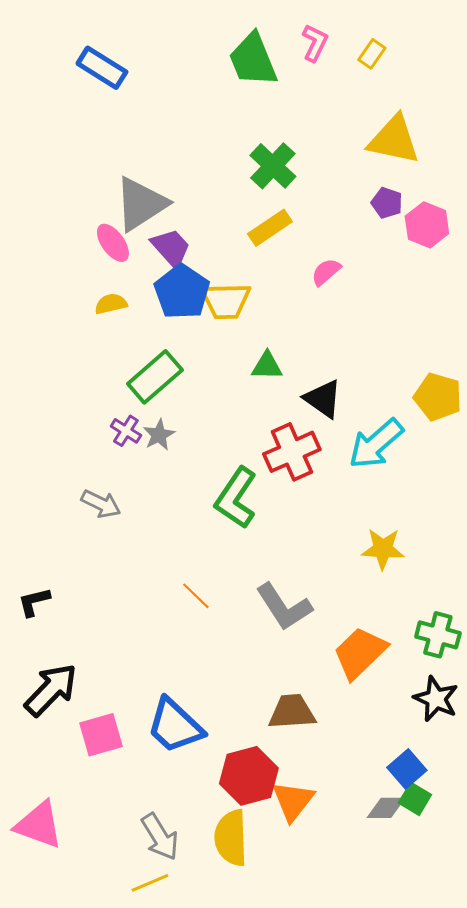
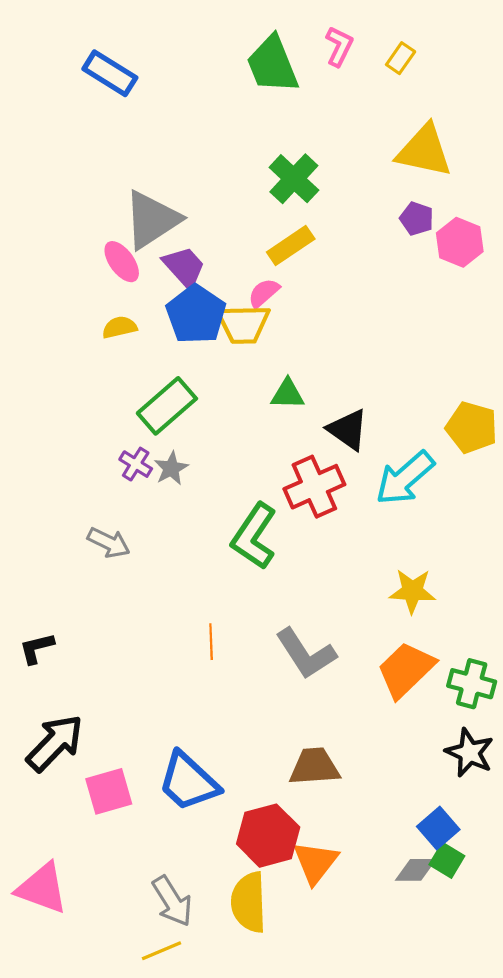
pink semicircle: (326, 272) -> (264, 293), moved
orange line: (196, 596) -> (211, 642), turned 44
orange trapezoid: (360, 653) -> (406, 670), moved

